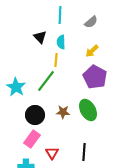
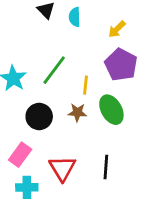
yellow line: (56, 60) -> (86, 85), moved
pink rectangle: (32, 139) -> (20, 155), moved
red triangle: (52, 153) -> (62, 168), size x1.5

